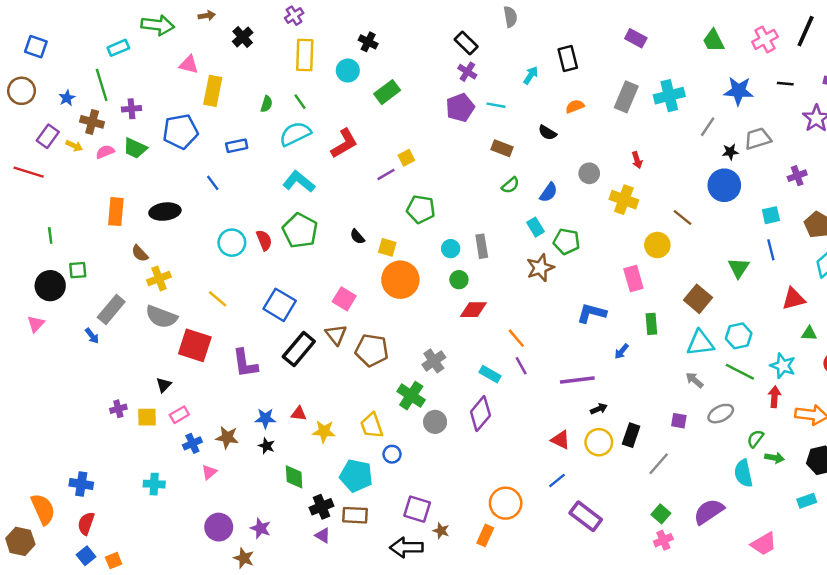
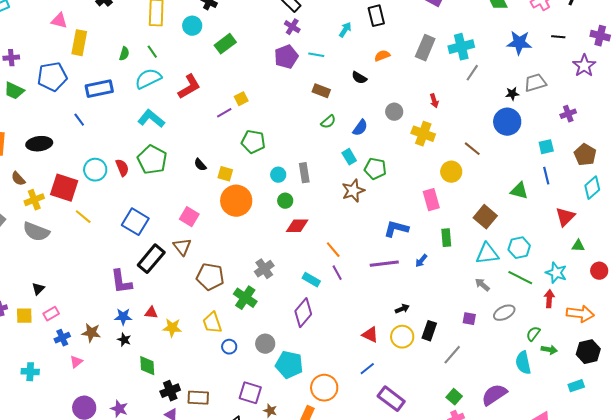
gray line: (708, 127) -> (472, 73), moved
blue rectangle: (237, 146) -> (99, 89), size x1.5
green triangle: (739, 268) -> (519, 191), turned -48
red triangle: (794, 299) -> (565, 217), turned -30
red square: (195, 345) -> (64, 188), moved
brown pentagon: (372, 350) -> (210, 277), moved
purple L-shape: (245, 363) -> (121, 282), moved
purple line: (577, 380) -> (384, 264), moved
gray circle: (435, 422) -> (265, 344), moved
cyan pentagon: (356, 476) -> (289, 365), moved

